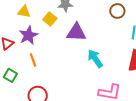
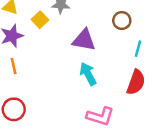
purple triangle: (76, 32) -> (84, 40), moved

